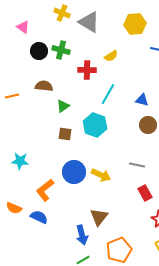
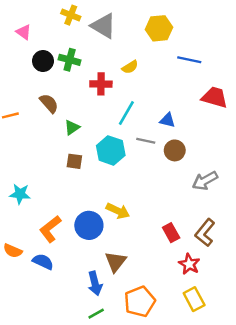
brown semicircle: (44, 86) -> (49, 103), turned 42
gray line: (137, 165) -> (146, 141), moved
blue circle: (74, 172) -> (89, 225), moved

